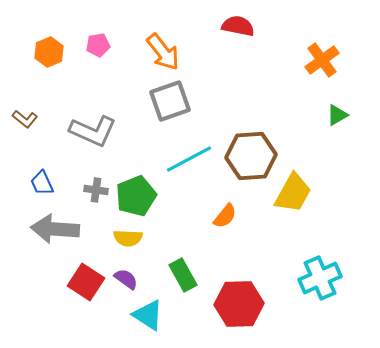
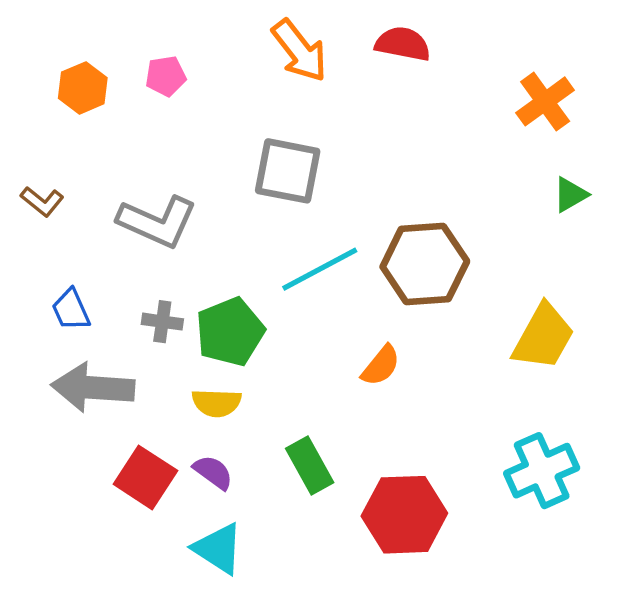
orange arrow: (163, 52) -> (299, 51), moved
gray square: (170, 101) -> (288, 171), turned 30
yellow trapezoid: (293, 193) -> (543, 337), moved
cyan triangle: (148, 315) -> (218, 548), moved

